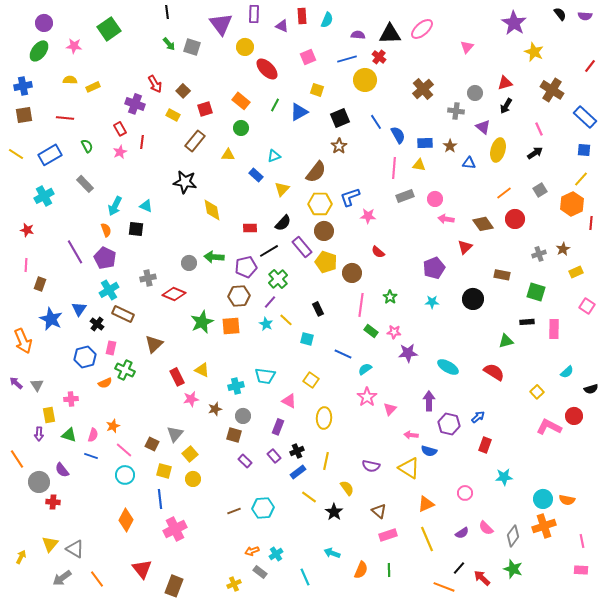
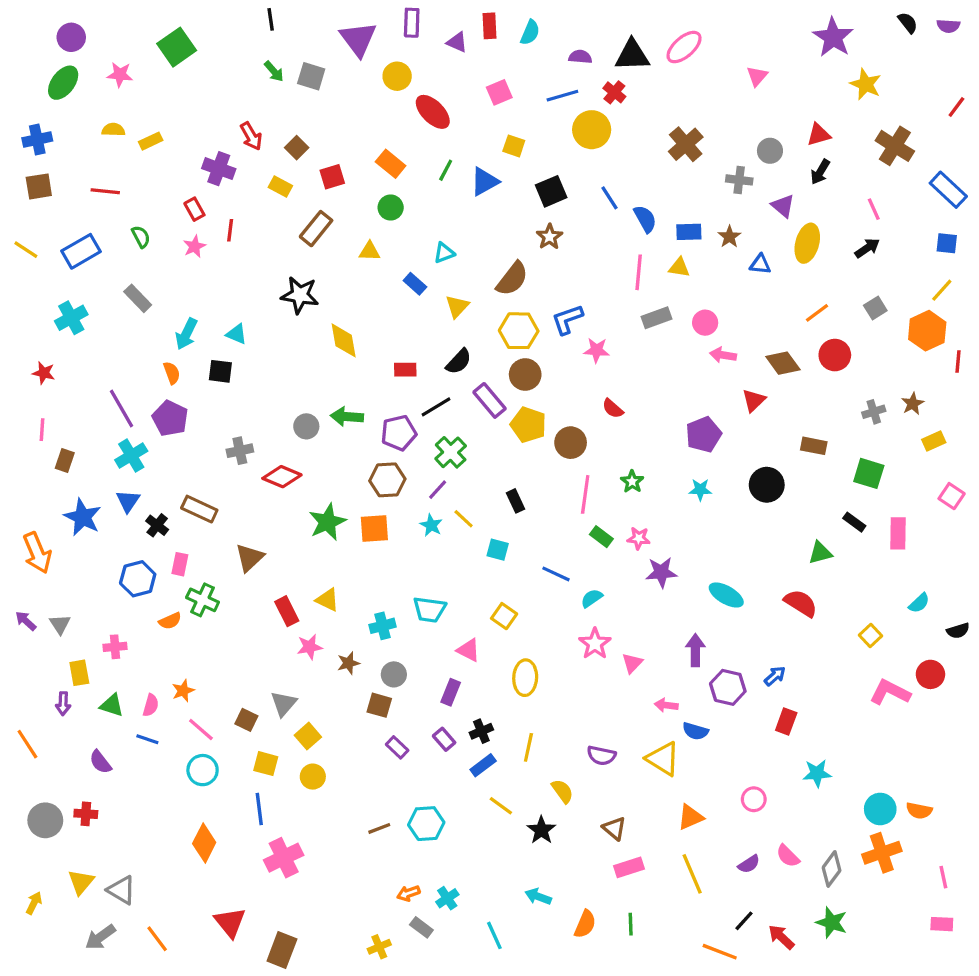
cyan cross: (109, 290) -> (131, 456), moved
black rectangle: (527, 322) -> (854, 522), turned 40
gray circle: (39, 482) -> (45, 820), moved

